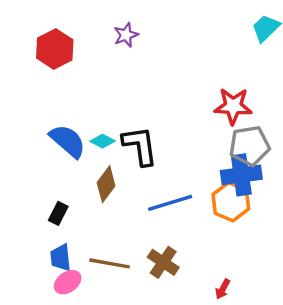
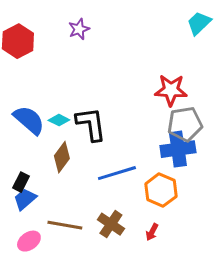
orange hexagon: (231, 202) -> (161, 190), moved
blue trapezoid: (61, 258) -> (25, 199), moved, turned 55
red arrow: (223, 289) -> (152, 232), moved

